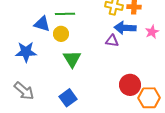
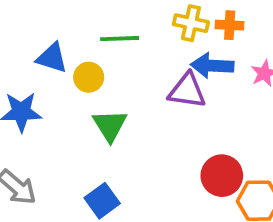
green line: (65, 14) -> (120, 39), moved
purple triangle: (112, 41) -> (187, 91), size x1.5

